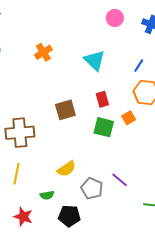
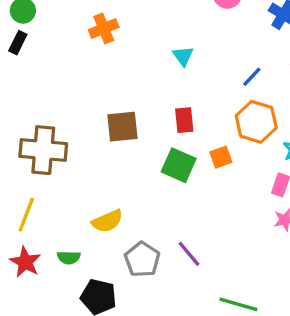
cyan triangle: (95, 60) -> (183, 56), size x0.6
red star: (23, 217) -> (25, 262), moved

